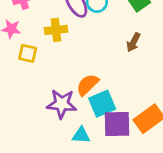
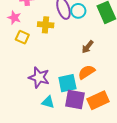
brown arrow: (133, 42) -> (88, 47), moved
orange semicircle: (87, 85) -> (86, 72), moved

